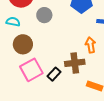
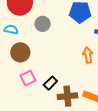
brown cross: (75, 63) -> (67, 96), moved
pink square: (31, 70) -> (28, 78), size x0.7

